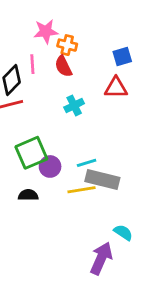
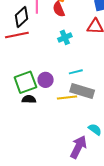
green square: (31, 153) -> (25, 82), moved
cyan line: (87, 163) -> (76, 72), moved

